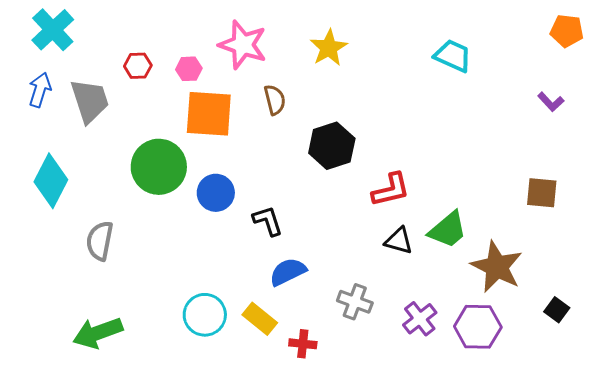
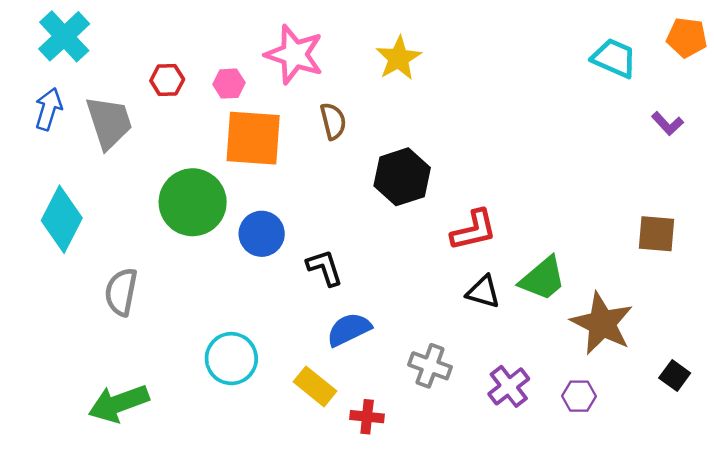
cyan trapezoid: (453, 56) -> (614, 58), moved
cyan circle: (205, 315) -> (231, 359), moved
purple hexagon: (478, 327) -> (579, 396), size x0.6

